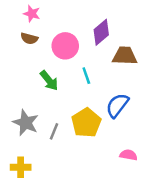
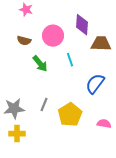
purple diamond: (101, 32) -> (82, 25), turned -45
brown semicircle: (29, 38) -> (24, 41), moved
gray star: (26, 123) -> (14, 109), moved, turned -30
yellow pentagon: (86, 123) -> (70, 115), moved

